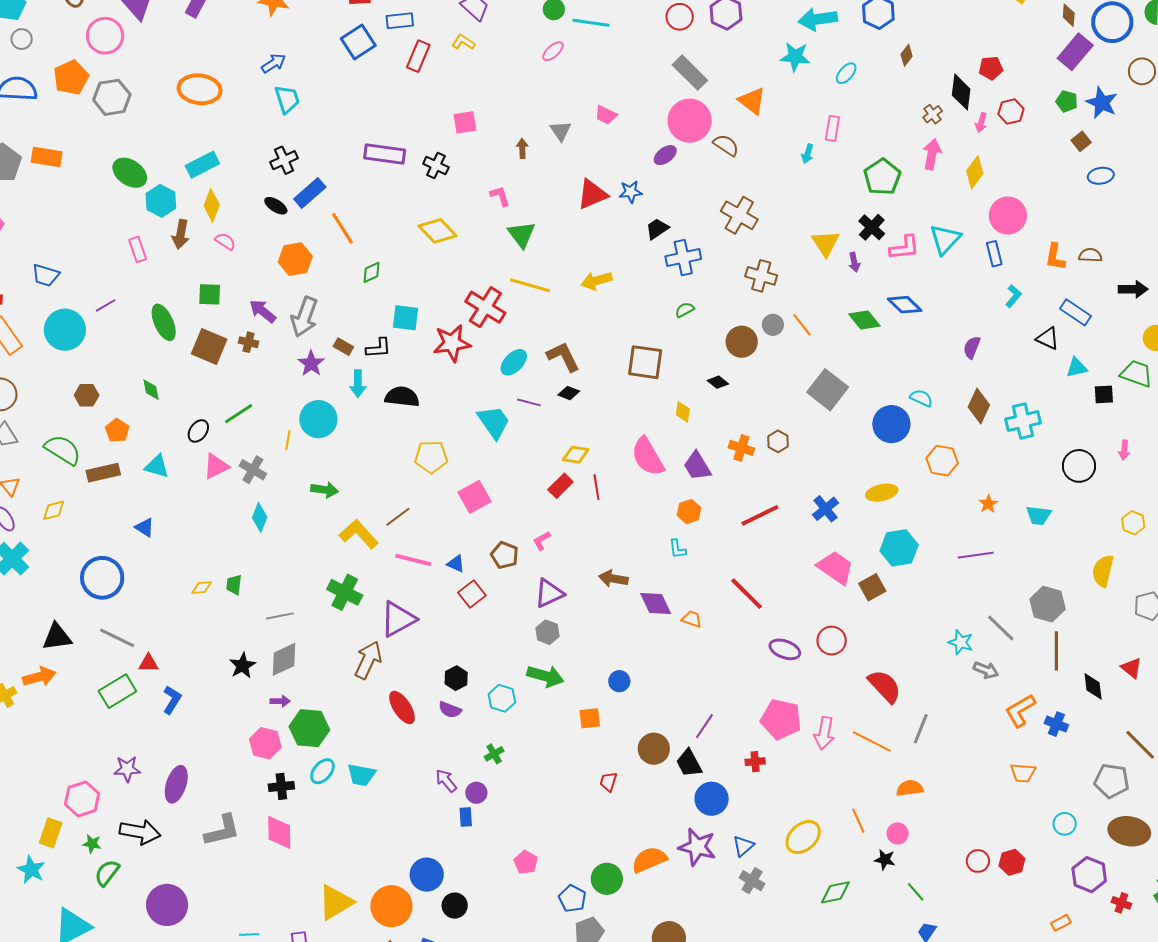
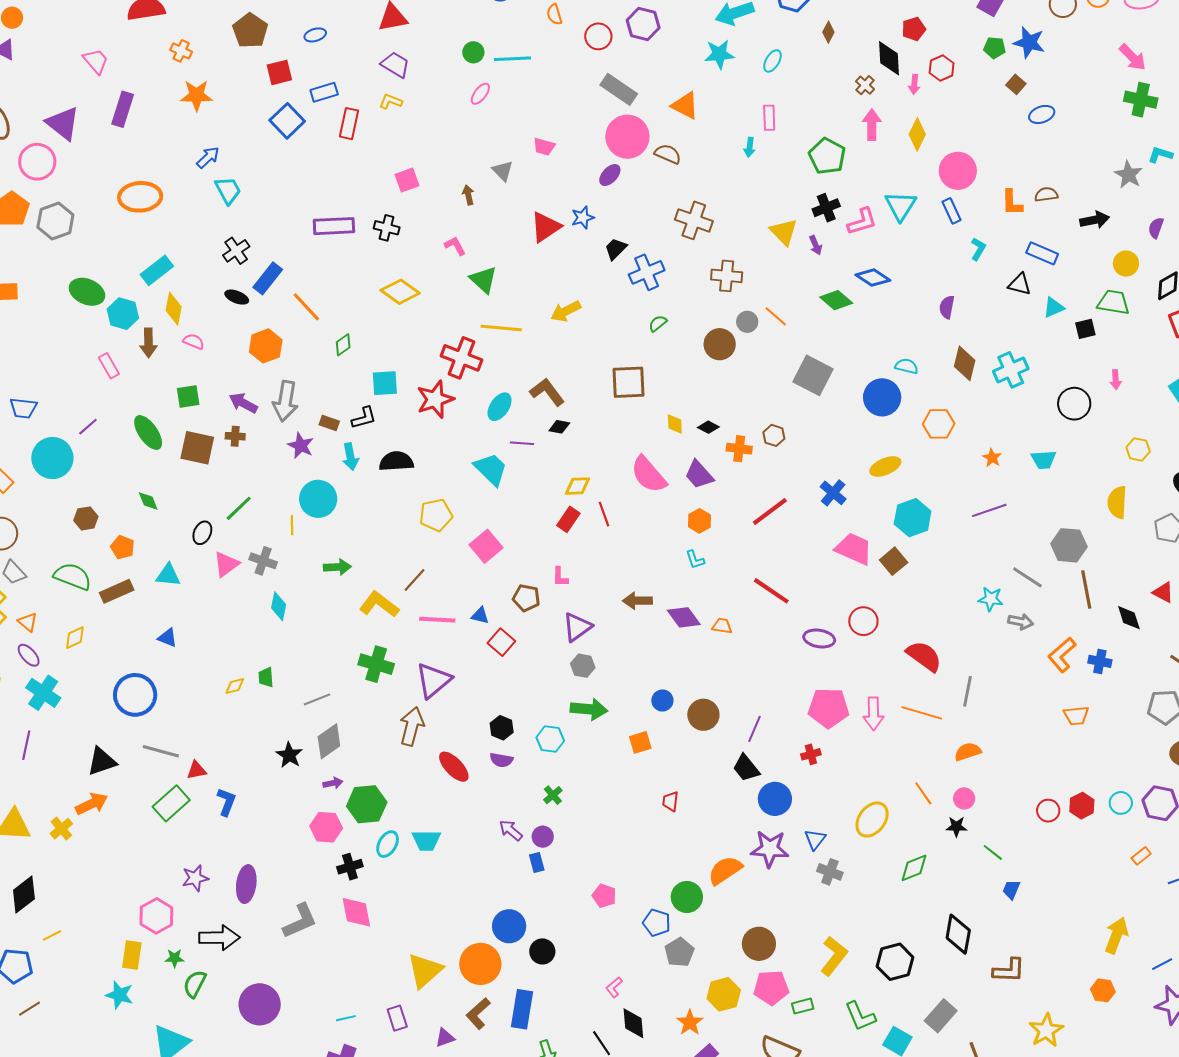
black cross: (872, 227) -> (826, 208), turned 36
black diamond: (718, 382) -> (708, 427), moved
pink L-shape: (542, 541) -> (560, 577), turned -50
brown circle: (654, 749) -> (703, 715), moved
cyan circle: (1065, 824) -> (1121, 803), moved

